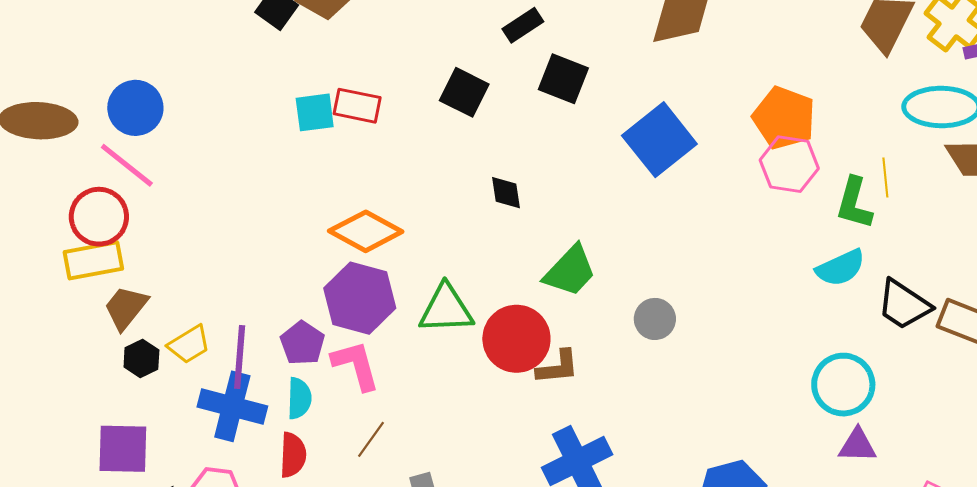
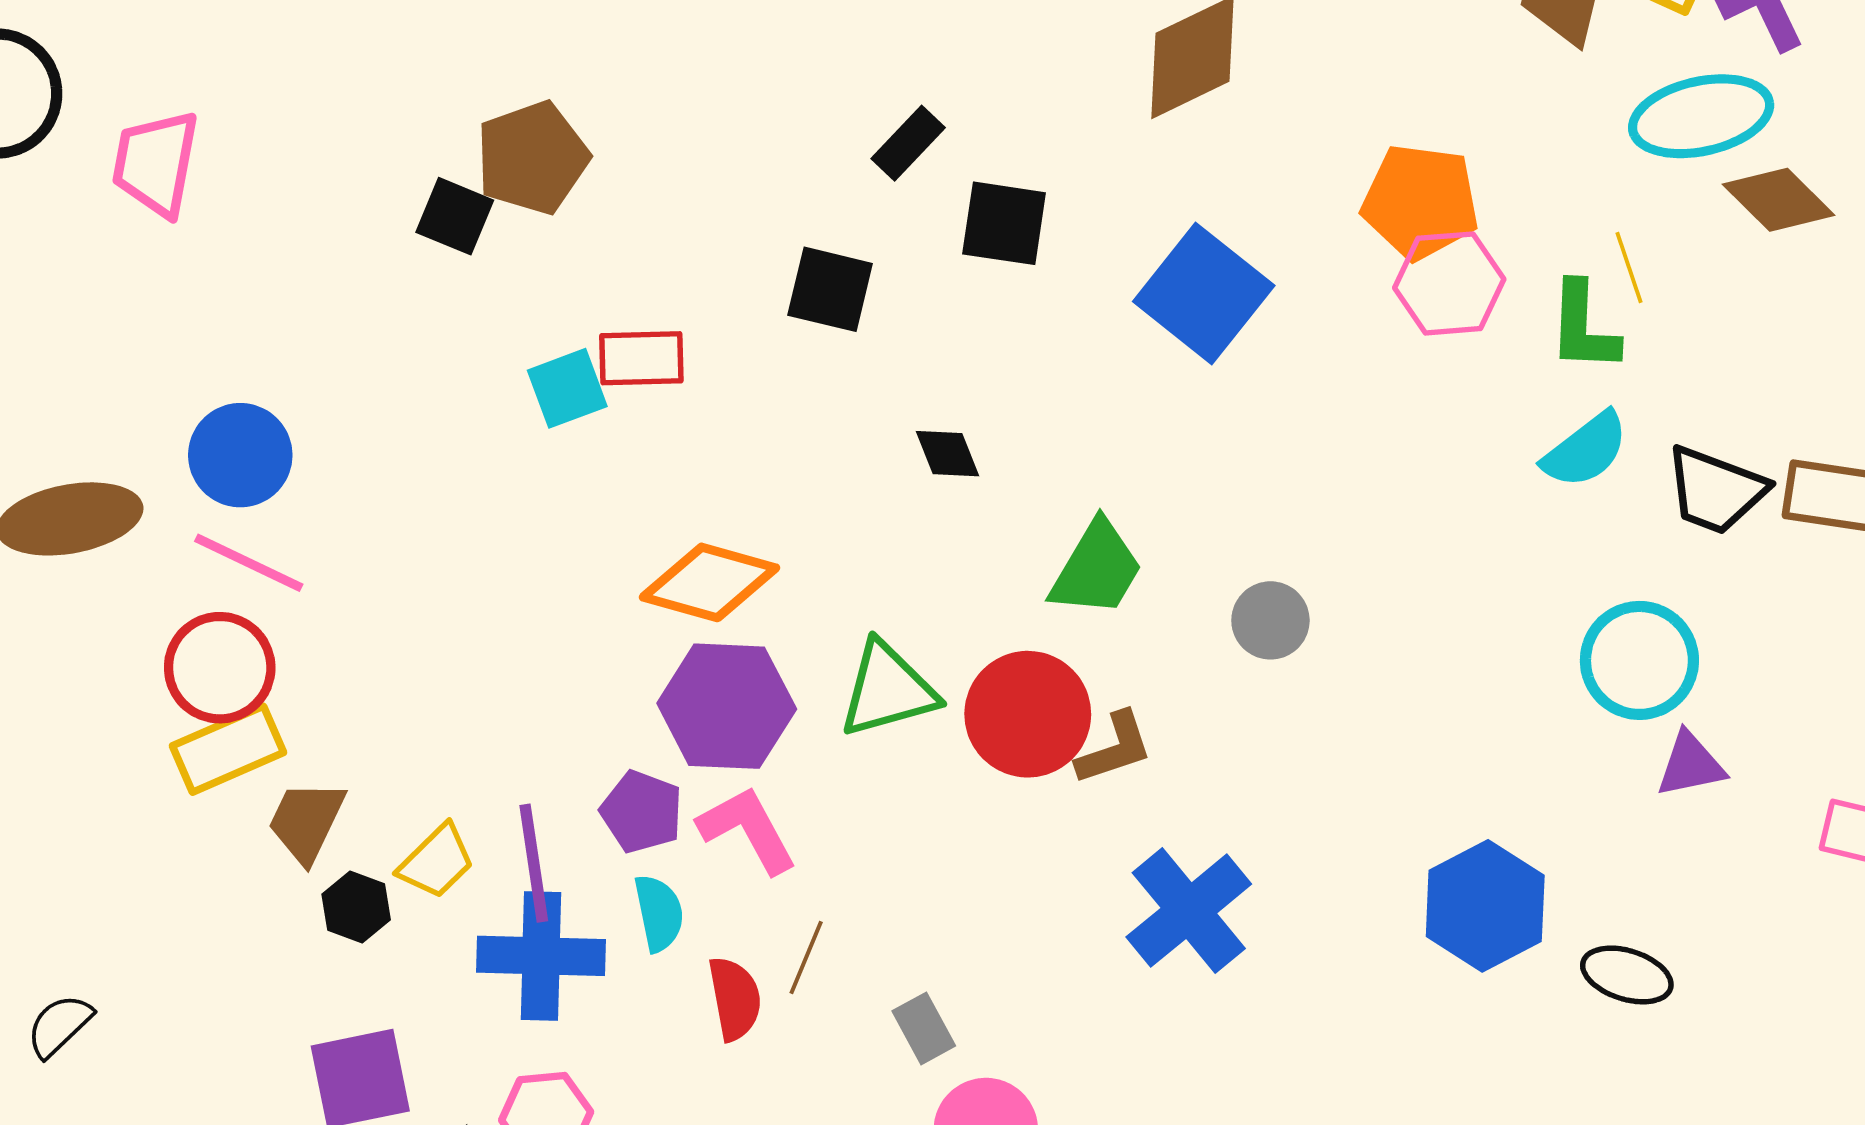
red semicircle: (293, 455) -> (735, 999), moved

